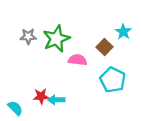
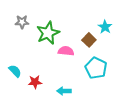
gray star: (28, 36) -> (22, 22), moved
cyan arrow: (56, 100) -> (64, 91), moved
cyan semicircle: (15, 108) -> (15, 71), moved

